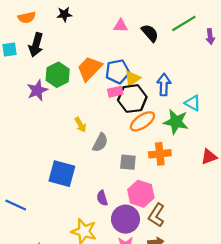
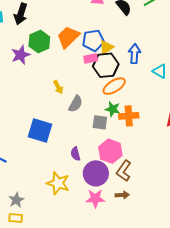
green star: (176, 122) -> (113, 109), moved, size x0.7

